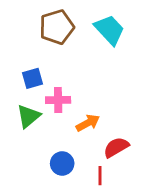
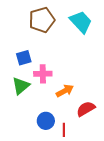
red line: (100, 176) -> (64, 130), moved

